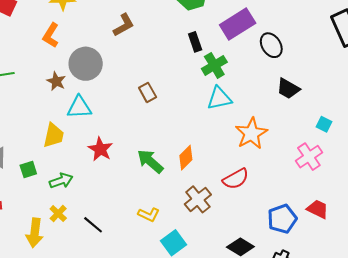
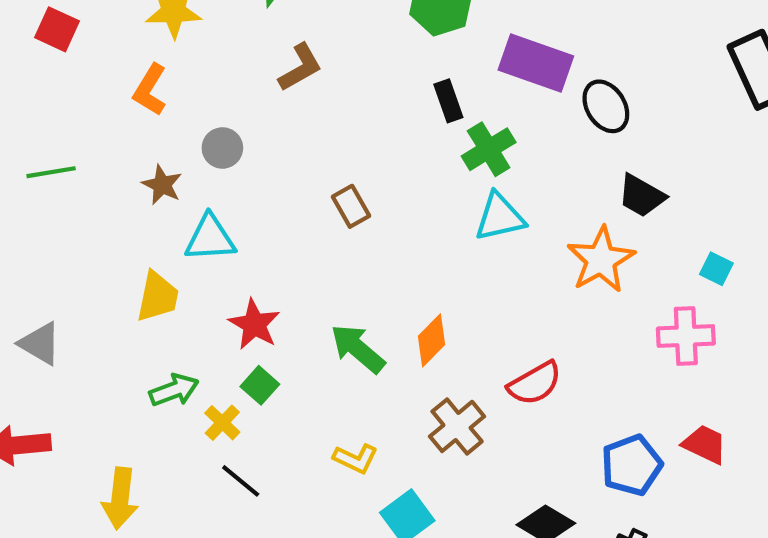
purple rectangle: (238, 24) -> (536, 63), turned 52
gray circle: (86, 64) -> (222, 148), size x0.6
orange star: (251, 133) -> (601, 260), moved
pink cross: (309, 157) -> (686, 336), turned 32
green square: (28, 170) -> (260, 385), moved, turned -30
yellow cross: (58, 213) -> (222, 423), moved

